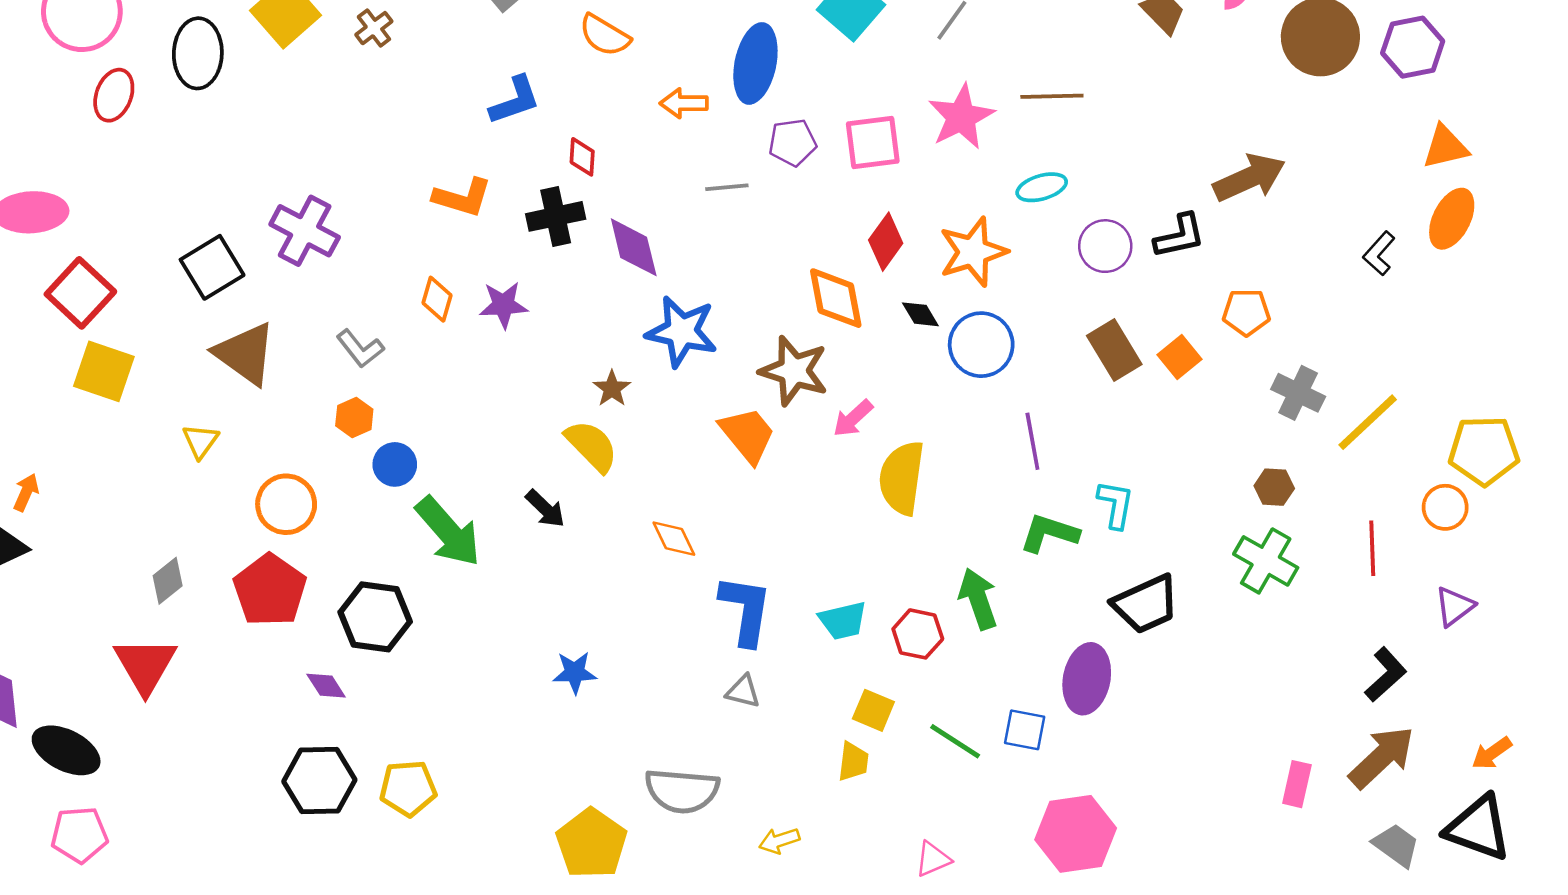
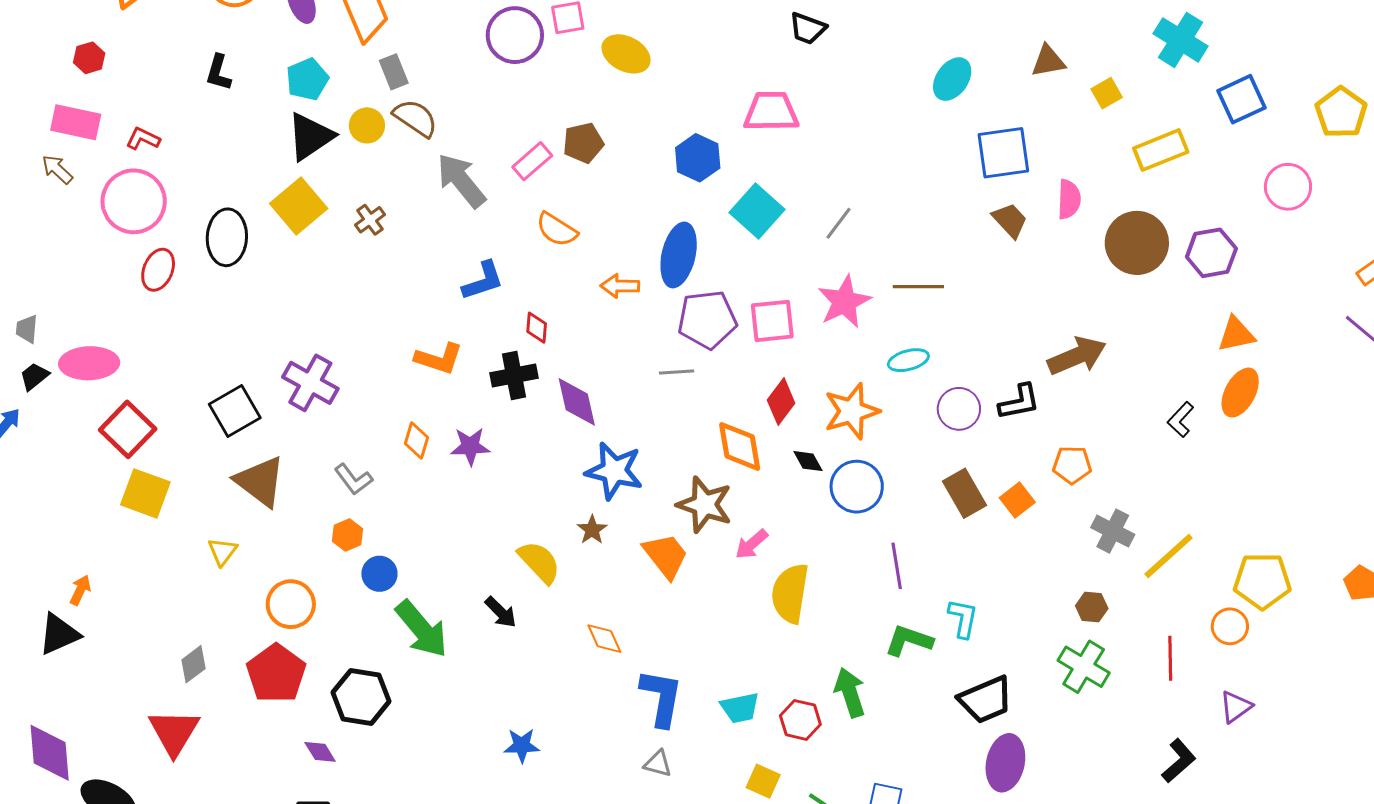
purple pentagon: (792, 142) -> (707, 320), size x1.5
gray line: (727, 187) -> (676, 372), moved
brown star: (612, 389) -> (592, 530), moved
purple ellipse: (1087, 679) -> (1005, 763), moved

